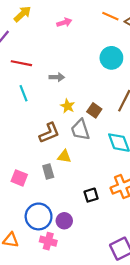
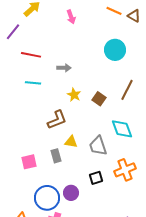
pink arrow: (64, 23) -> (71, 17), turned 88
cyan line: (24, 93) -> (33, 83), turned -63
gray trapezoid: (80, 130) -> (98, 146), moved
pink square: (19, 178) -> (29, 162), turned -35
purple circle: (64, 221) -> (71, 193), moved

